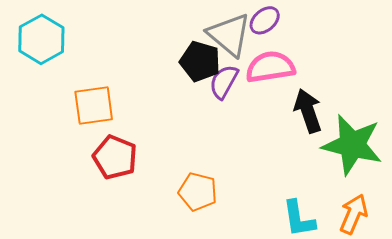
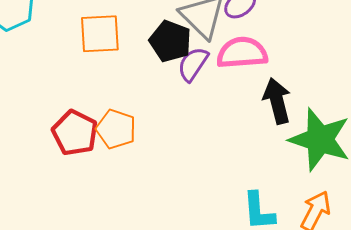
orange square: (94, 106) -> (100, 34), moved
orange pentagon: (198, 192) -> (116, 129), moved

